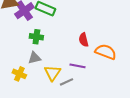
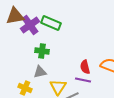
red semicircle: (84, 40) -> (85, 67), moved

